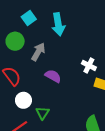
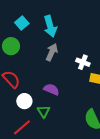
gray arrow: (38, 52) -> (52, 52), moved
purple semicircle: (53, 76) -> (51, 89), moved

